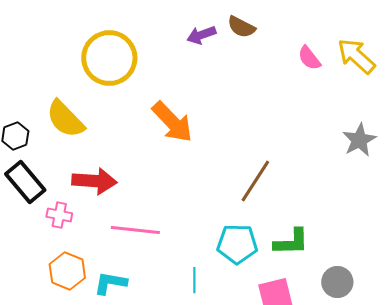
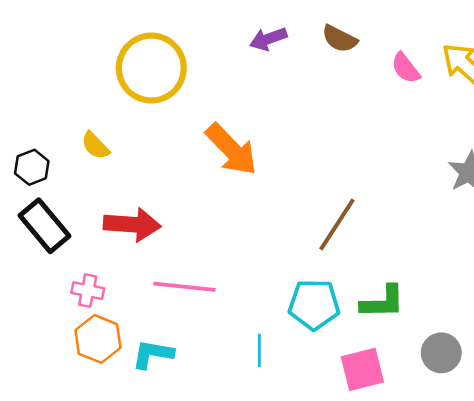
brown semicircle: (241, 27) -> (339, 39), moved
yellow semicircle: (65, 119) -> (95, 146), size x0.6
pink cross: (59, 215) -> (88, 291), moved

